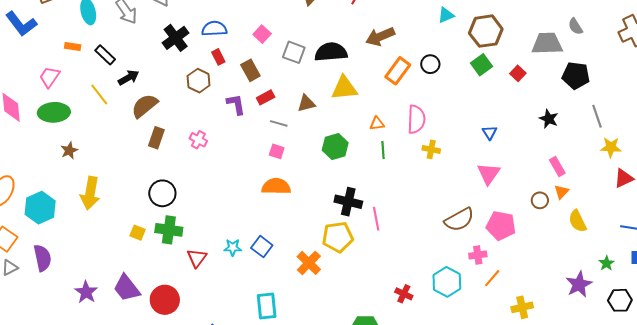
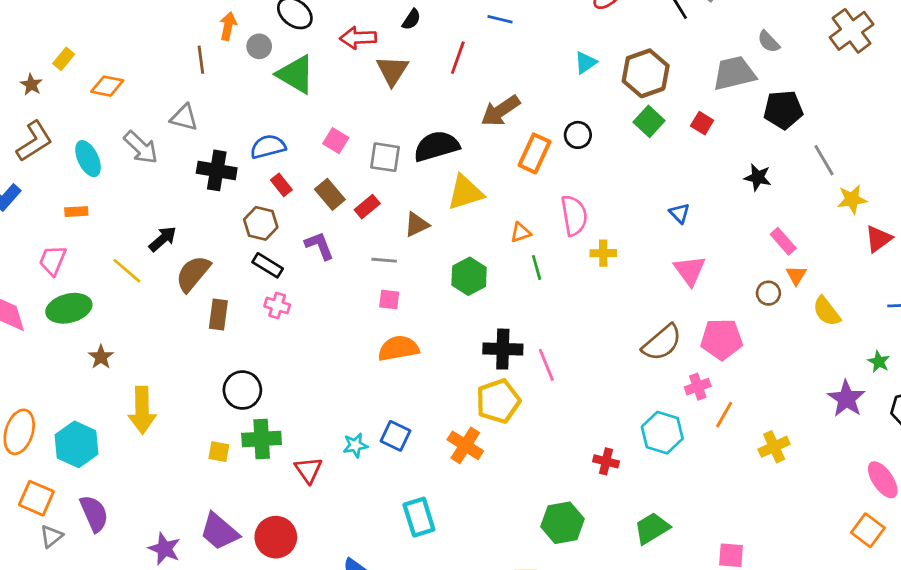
black cross: (176, 38) -> (217, 170), turned -32
black rectangle: (105, 55) -> (268, 265), moved
red rectangle: (266, 97) -> (367, 207), moved

